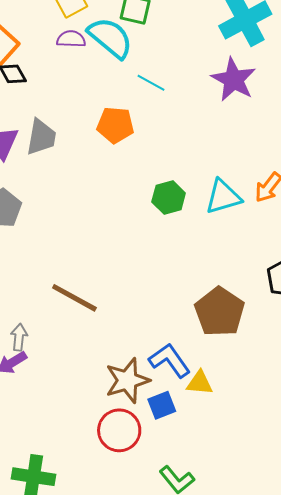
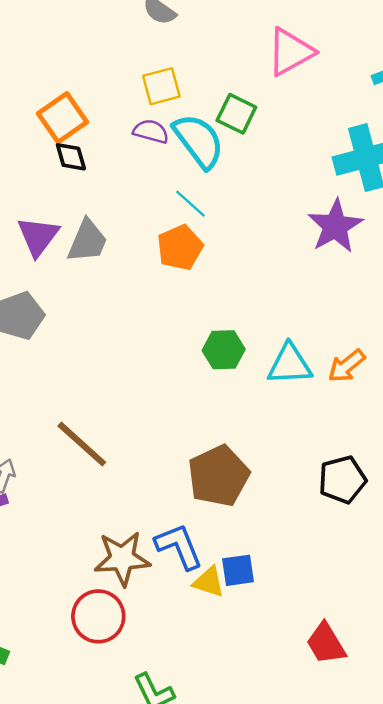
cyan line: (151, 83) -> (190, 204), moved
orange pentagon: (115, 125) -> (180, 248), turned 30
brown pentagon: (220, 312) -> (219, 476), moved
blue square: (162, 405) -> (238, 570), moved

